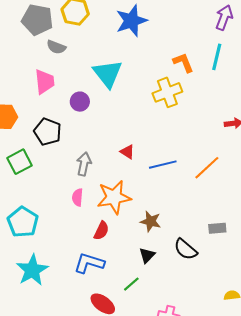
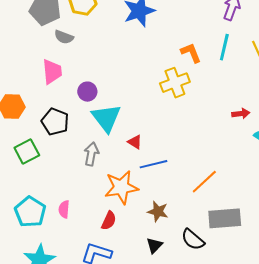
cyan triangle: (108, 74) -> (106, 118), moved
blue line: (163, 165) -> (153, 164), moved
orange line: (207, 168) -> (204, 182), moved
pink semicircle: (77, 197) -> (64, 209), moved
gray rectangle: (217, 228) -> (225, 218), size x1.8

